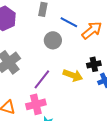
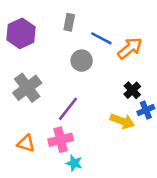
black cross: (94, 64) -> (132, 90), turned -32
yellow arrow: (73, 75) -> (122, 121), moved

